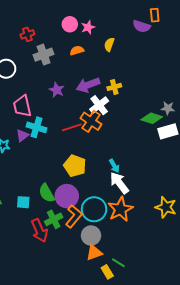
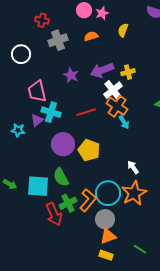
red cross: (27, 34) -> (42, 20), turned 32
orange cross: (91, 121) -> (117, 106), moved
cyan arrow: (114, 166) -> (124, 122), moved
white arrow: (119, 183) -> (133, 167), size x0.6
purple circle: (67, 196) -> (63, 144), moved
cyan square: (23, 202) -> (38, 186), size x1.6
green line: (118, 263) -> (140, 249), moved
yellow rectangle: (107, 272) -> (106, 255), moved, turned -40

